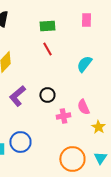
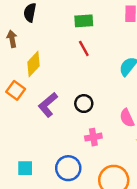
pink cross: (63, 116) -> (93, 137), moved
blue circle: (20, 142) -> (68, 168), moved

